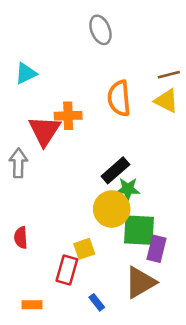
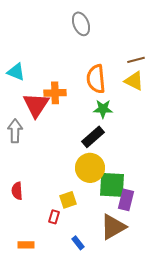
cyan triangle: (26, 73) -> (16, 72), moved, turned 48
green star: (128, 189) -> (103, 109), moved
red rectangle: (67, 270) -> (54, 217), size x0.6

